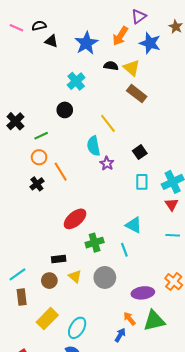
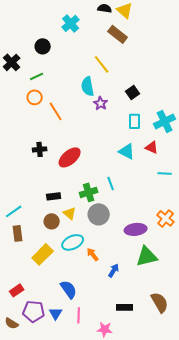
brown rectangle: (137, 94) -> (118, 34), moved
black circle: (65, 110) -> (43, 46), moved
black cross: (37, 184) -> (40, 149), moved, turned 32
red triangle: (172, 205) -> (152, 147), moved, turned -32
cyan triangle: (134, 225) -> (127, 151), moved
green cross: (95, 243) -> (89, 192), moved
cyan line: (124, 250) -> (111, 183), moved
brown circle: (49, 281) -> (52, 221), moved
orange arrow: (129, 319) -> (93, 254), moved
cyan ellipse: (77, 328) -> (73, 242), moved, turned 35

